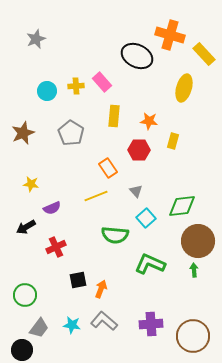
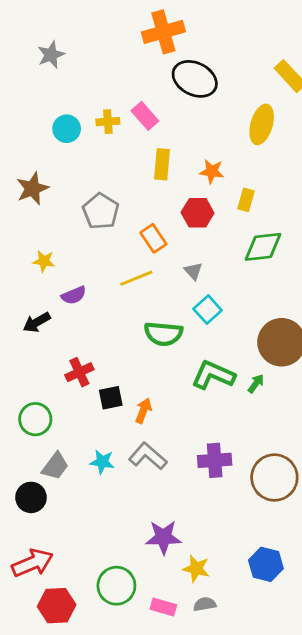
orange cross: (170, 35) -> (163, 32), moved, turned -32
gray pentagon: (71, 133) -> (101, 211), moved
green diamond: (182, 206) -> (263, 247), moved
red cross: (56, 247) -> (79, 372), moved
green arrow: (194, 270) -> (256, 384), moved, turned 40

